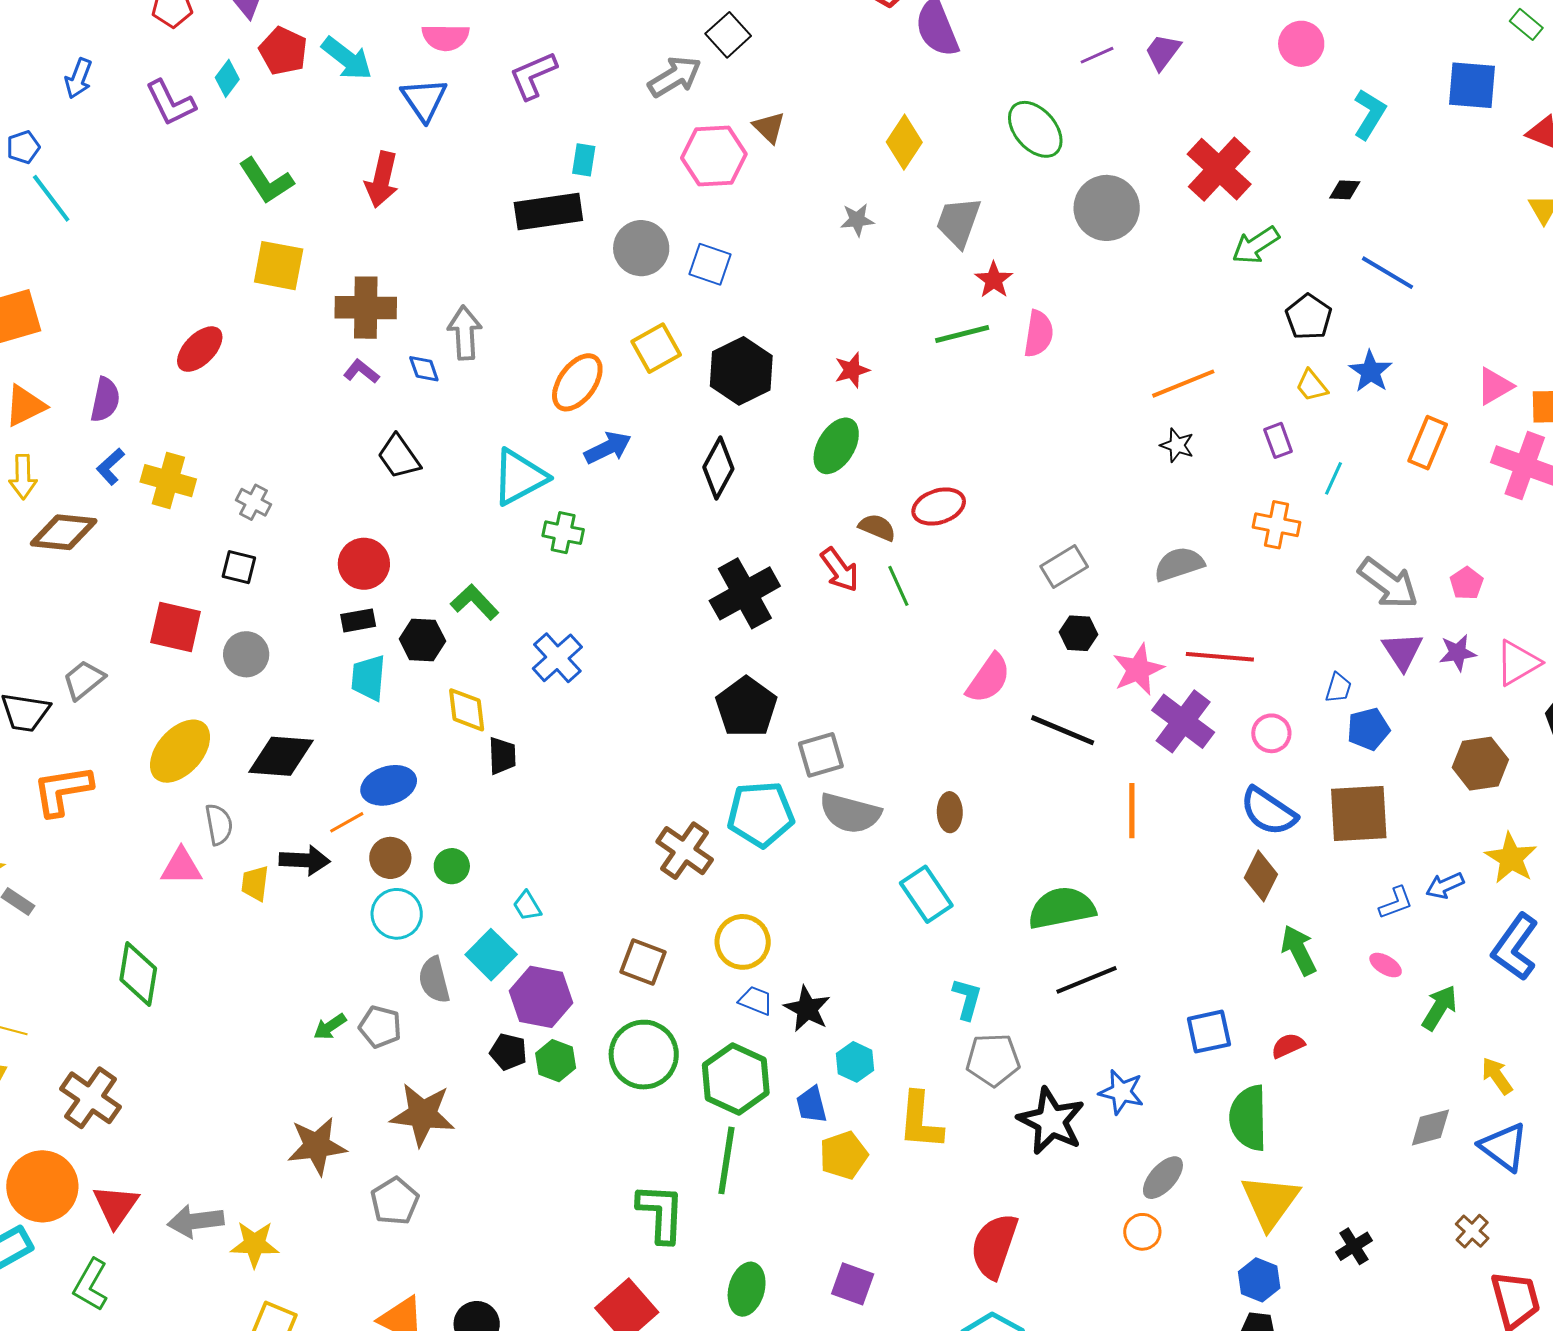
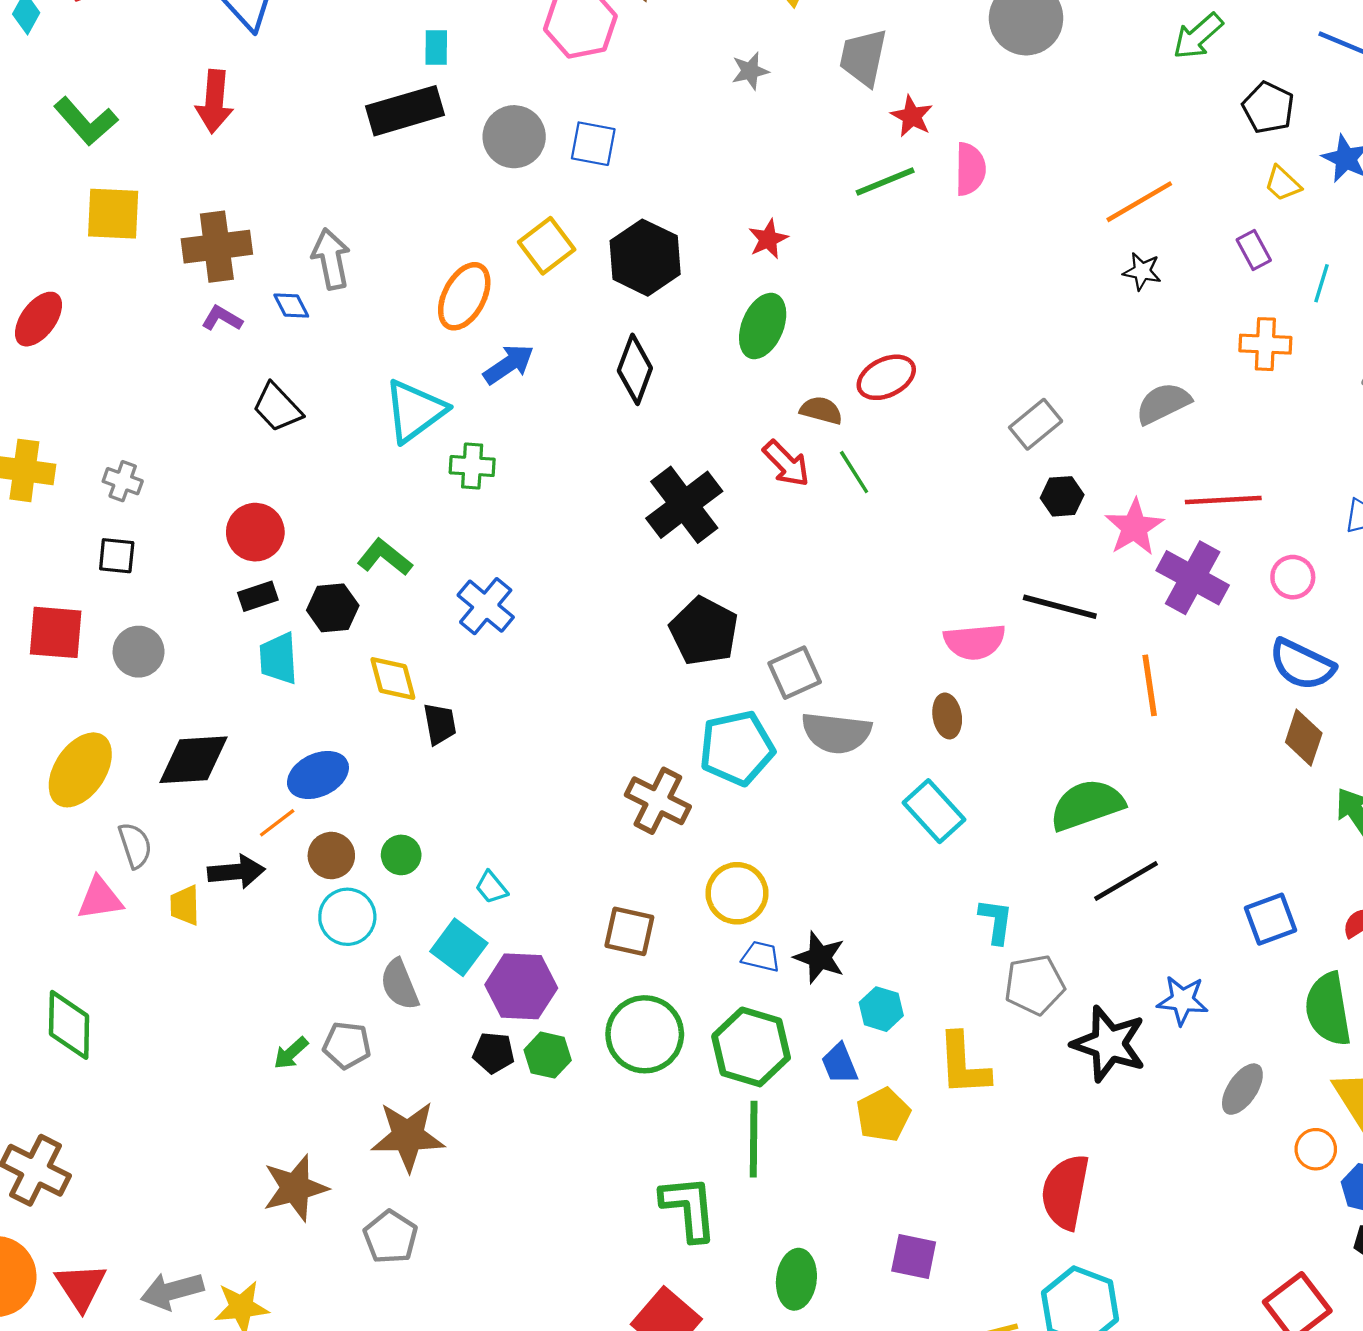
pink semicircle: (988, 678) -> (975, 642), moved, turned 58
orange circle: (1142, 1232) -> (1316, 1149), moved

